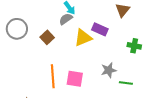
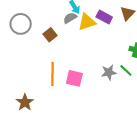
purple rectangle: (100, 29) -> (104, 17), moved
yellow triangle: (83, 38) -> (87, 22), moved
green line: (126, 83) -> (126, 70), moved, turned 32

